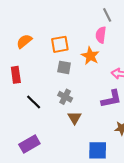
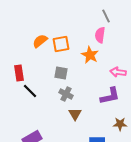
orange semicircle: (24, 41) -> (40, 41), moved
gray square: (64, 67) -> (61, 73), moved
black line: (34, 102) -> (30, 91), moved

